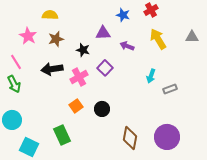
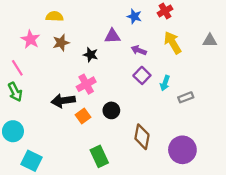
purple square: (105, 68) -> (142, 75), moved
black arrow: (52, 69) -> (63, 101), moved
black circle: (102, 109) -> (111, 110), moved
green rectangle: (62, 135) -> (99, 156), moved
brown diamond: (130, 138) -> (142, 137), moved

